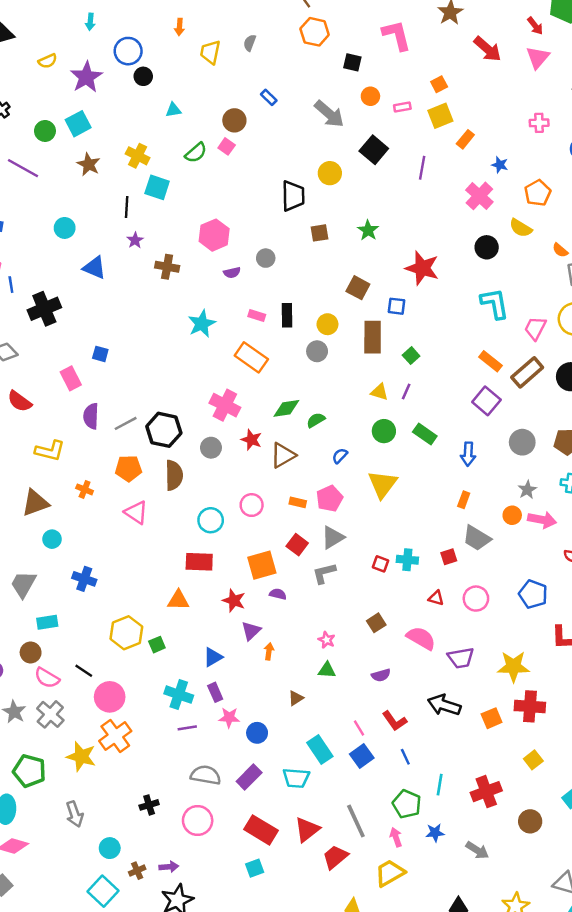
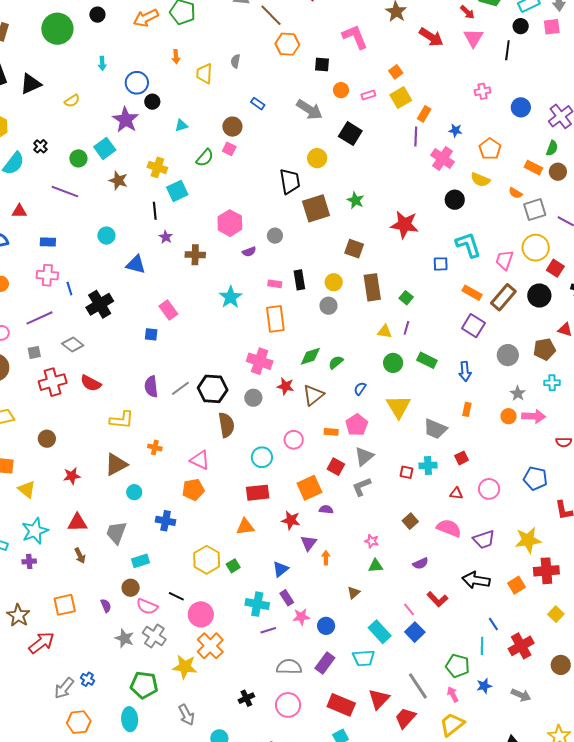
purple star: (86, 77) -> (126, 120), moved
purple line: (422, 168) -> (416, 137), moved
cyan square: (157, 187) -> (177, 191), turned -35
brown square: (320, 233) -> (316, 208), size x1.8
blue square: (397, 306) -> (441, 264), moved
orange rectangle: (251, 357) -> (275, 319), turned 56
pink rectangle: (71, 378) -> (168, 310), moved
orange pentagon: (128, 468) -> (193, 490), moved
gray trapezoid: (477, 538) -> (435, 429), moved
blue line: (405, 757) -> (493, 624), moved

